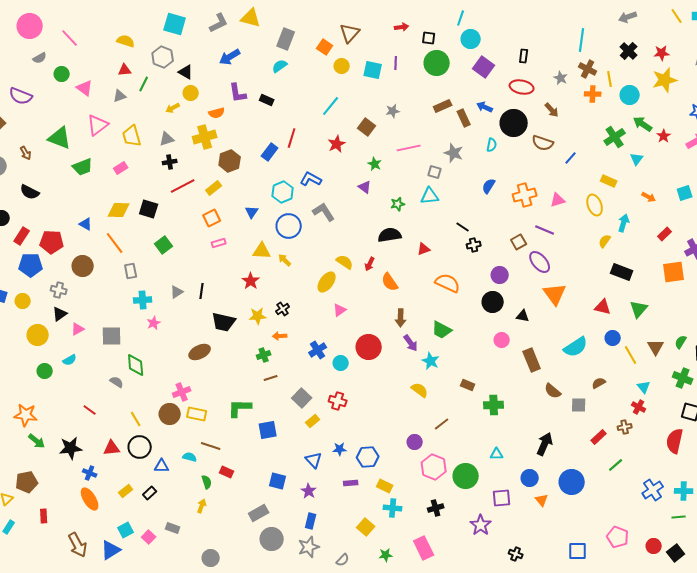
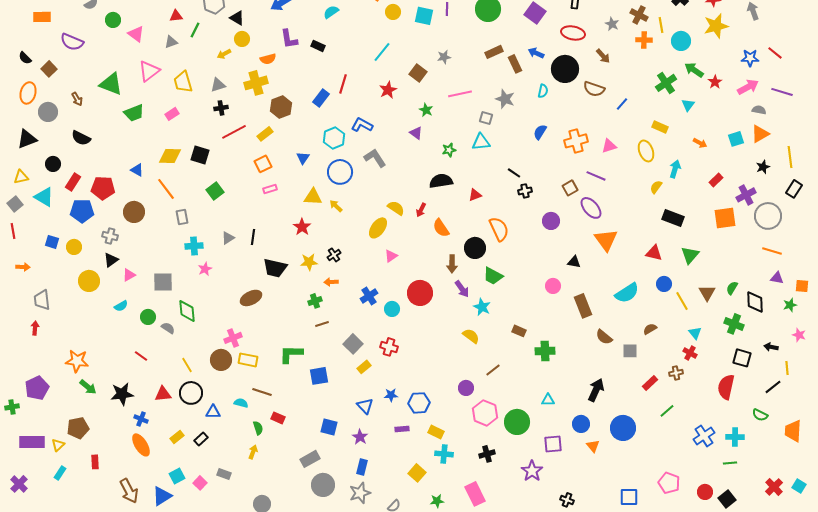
orange semicircle: (448, 283) -> (499, 229), turned 40
black circle: (493, 302) -> (475, 248), moved
green circle: (45, 371) -> (148, 317), moved

